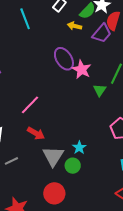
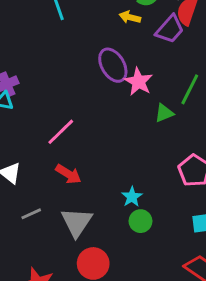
green triangle: (100, 90) -> (164, 113), turned 32
gray triangle: (53, 156) -> (77, 222), moved
green circle: (73, 166) -> (140, 221), moved

